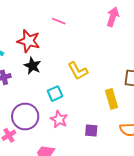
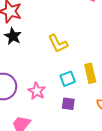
cyan square: (55, 94) -> (68, 79), moved

